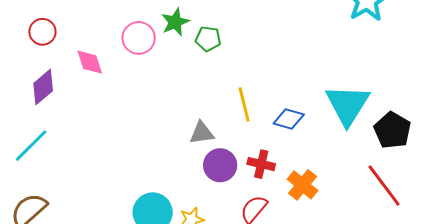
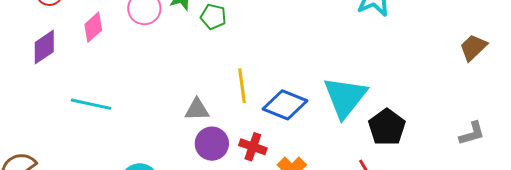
pink diamond: (90, 62) -> (93, 27), turned 60
blue diamond: (289, 119) -> (285, 105), size x1.4
cyan line: (31, 146) -> (91, 104), moved, turned 51

